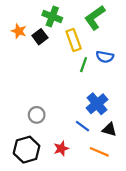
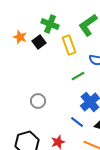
green line: (84, 65) -> (78, 76), moved, turned 40
gray circle: (37, 115) -> (38, 101), moved

